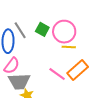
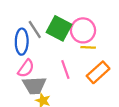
green square: (42, 29) -> (59, 28), size x1.6
pink line: (57, 74) -> (65, 70), moved, turned 36

